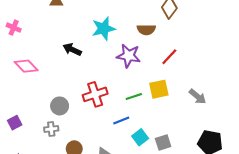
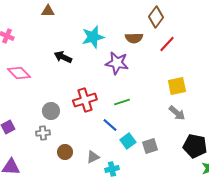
red line: (169, 57) -> (167, 44), moved
yellow square: (159, 89) -> (177, 86), moved
gray arrow: (198, 97) -> (177, 113), moved
blue line: (121, 121) -> (110, 125), turned 63

